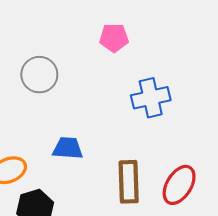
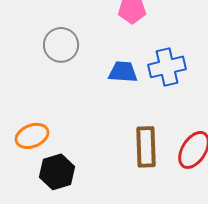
blue trapezoid: (68, 148) -> (123, 72), moved

